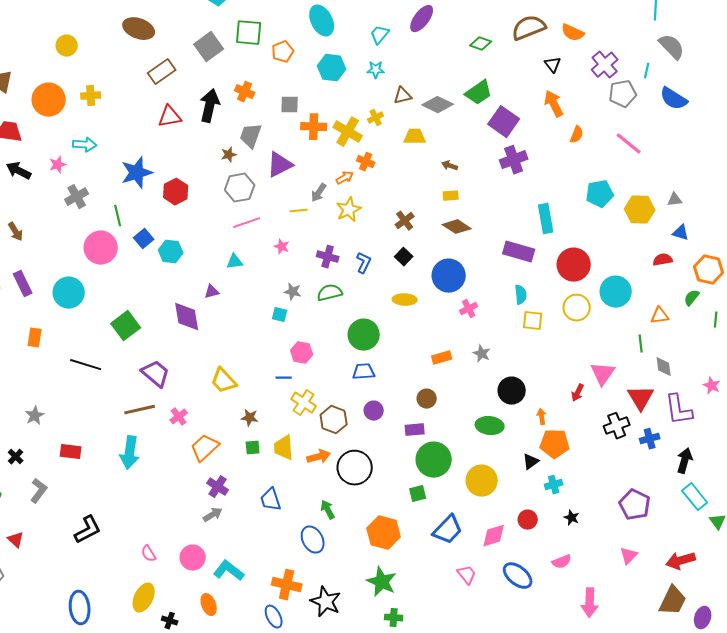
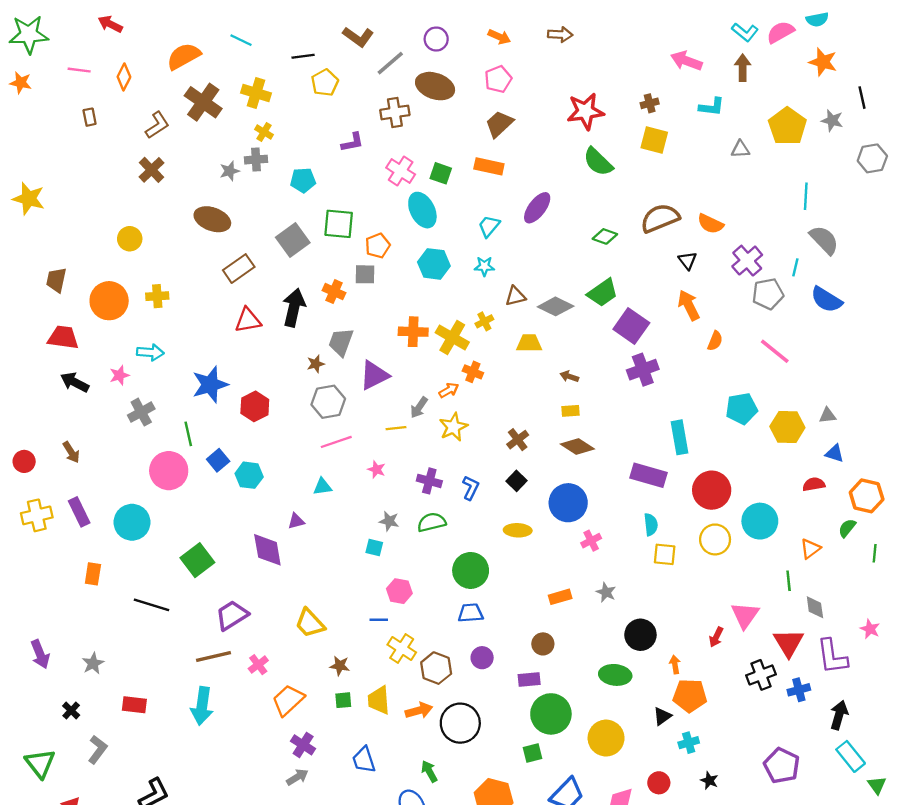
gray square: (290, 105) -> (365, 274), moved
orange triangle: (660, 316) -> (810, 549), turned -30
purple trapezoid: (156, 374) -> (232, 615), turned -72

